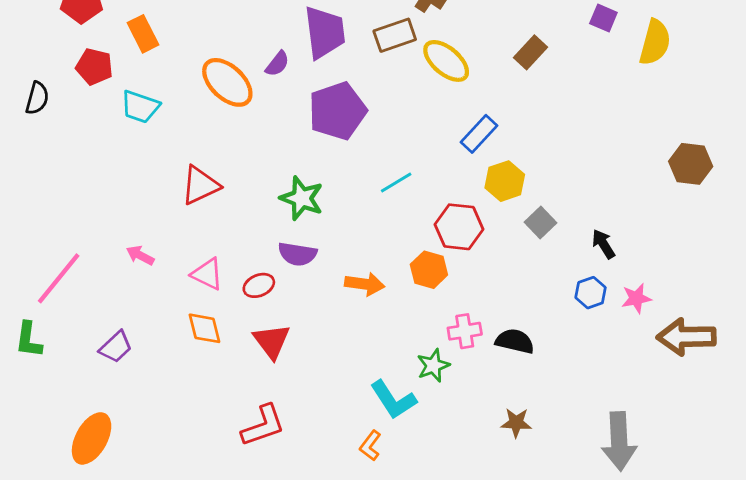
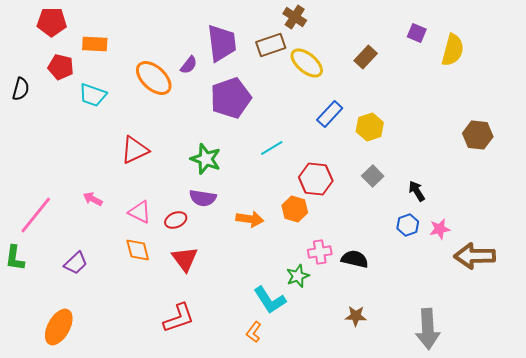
orange rectangle: (143, 34) -> (95, 44), turned -60
yellow hexagon: (505, 181) -> (370, 127), moved

